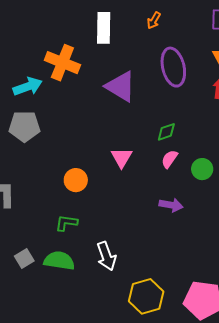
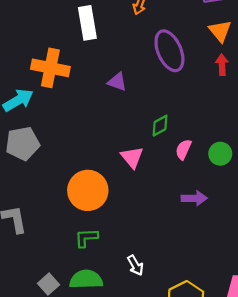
purple triangle: (121, 86) -> (117, 82), size x0.6
green diamond: (166, 132) -> (160, 126), moved
orange circle: (76, 180) -> (88, 190), size x1.6
white arrow: (106, 256) -> (135, 265), size x0.7

